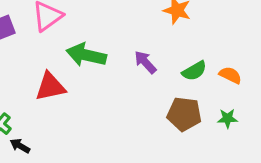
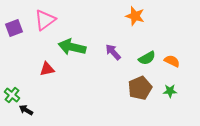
red triangle: (50, 87) -> (47, 69), size x0.7
brown pentagon: (184, 114) -> (140, 88), turned -30

